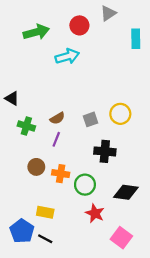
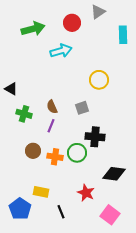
yellow circle: (120, 114) -> (99, 80), moved
brown semicircle: (57, 118) -> (52, 107), turned 96
green circle: (85, 185) -> (77, 153), moved
black line: (45, 239) -> (61, 212), moved, turned 40

